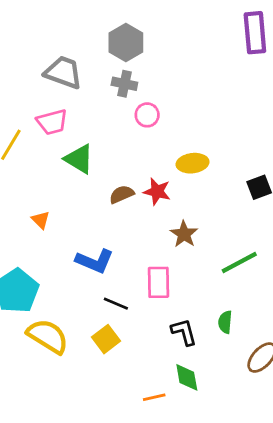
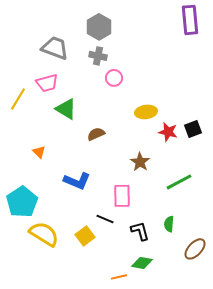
red star: (157, 192) -> (168, 132), moved
black line: (116, 304) -> (105, 219), moved
green diamond: (187, 377) -> (142, 263), turned -70

